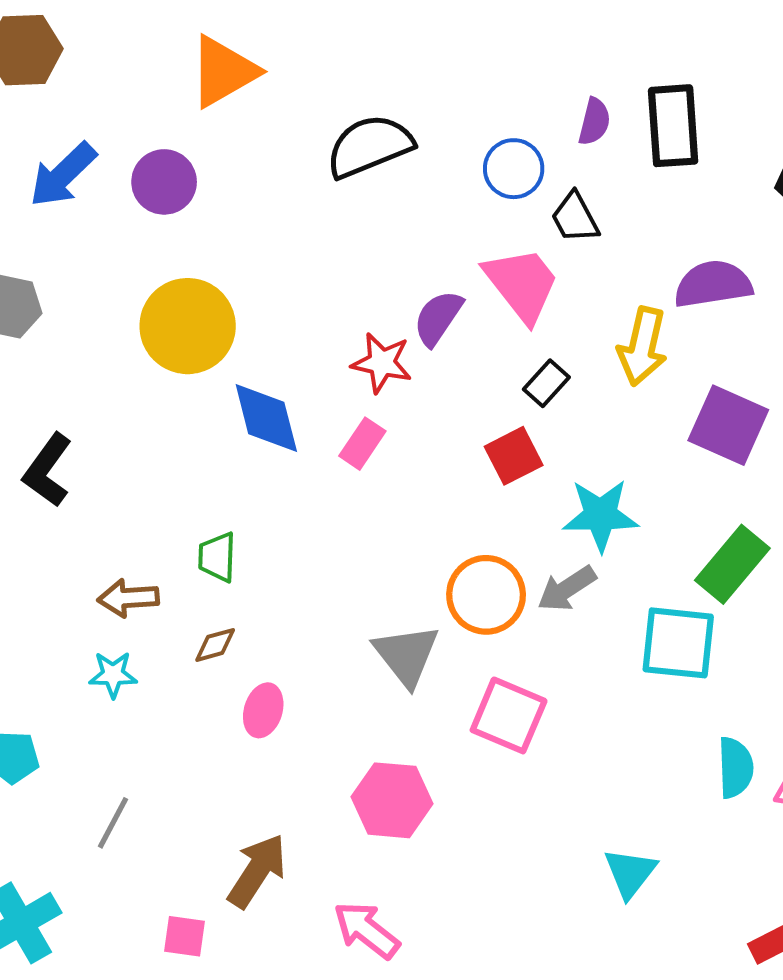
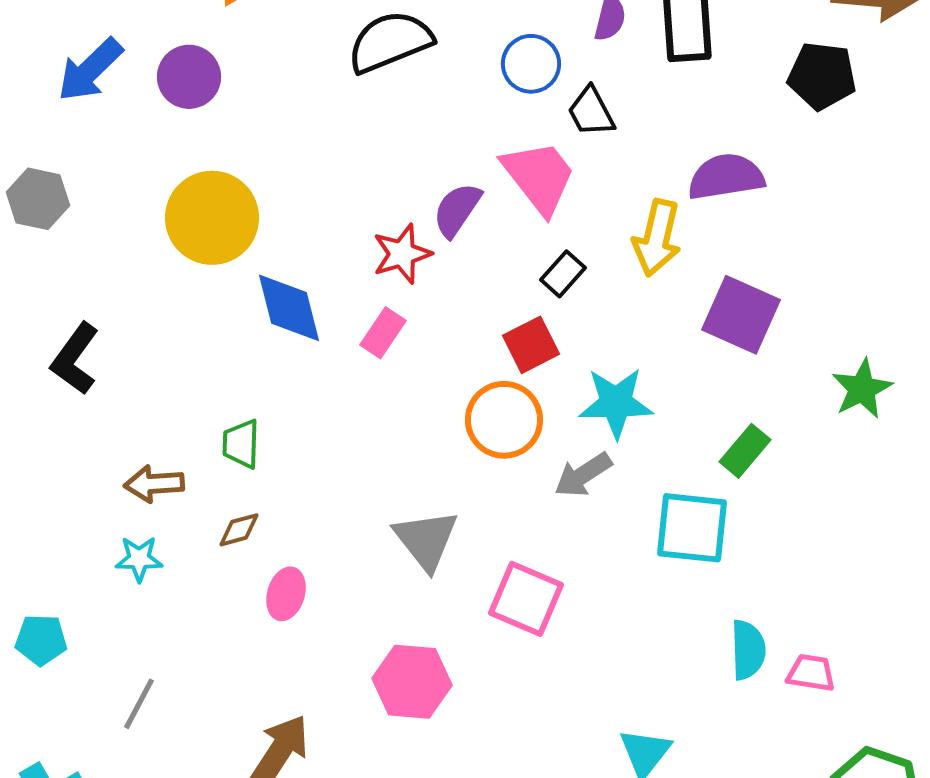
red star: (382, 363) -> (402, 254), turned -30
green rectangle: (732, 564) -> (745, 451), size x0.7
orange circle: (486, 595) -> (504, 420), moved

